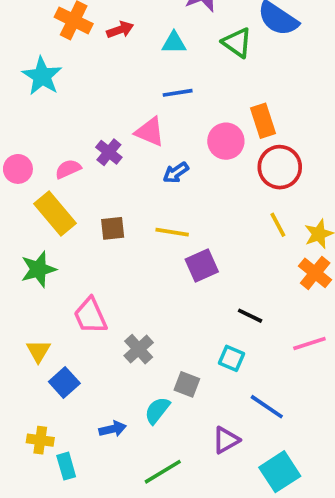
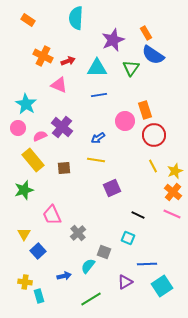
cyan triangle: (174, 43) -> (97, 68), size x1.5
green triangle: (237, 43) -> (131, 68), turned 30
cyan star: (42, 76) -> (26, 104), moved
pink triangle: (150, 132) -> (59, 85), moved
purple cross: (109, 152) -> (62, 127), size x1.5
pink circle: (18, 169) -> (18, 128), moved
yellow line: (172, 232) -> (96, 160), moved
pink line: (309, 344) -> (172, 214), moved, turned 42
blue line: (267, 407) -> (147, 264), turned -36
cyan square: (280, 472) -> (162, 286), moved

